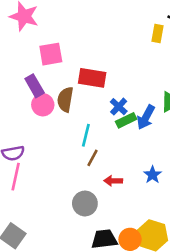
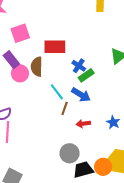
blue arrow: (146, 117) -> (81, 95), moved, turned -78
cyan line: (86, 135) -> (57, 92), turned -42
blue star: (153, 175) -> (113, 122), moved
gray circle: (85, 203) -> (70, 153), moved

